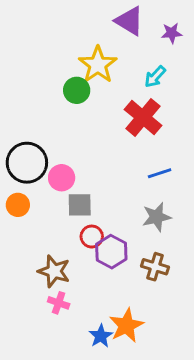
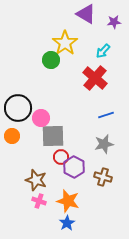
gray square: (80, 205) -> (53, 136), size x1.4
orange star: (126, 325) -> (68, 201), moved, turned -30

